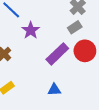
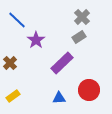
red circle: (85, 51) -> (89, 90), moved

